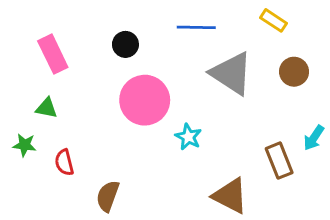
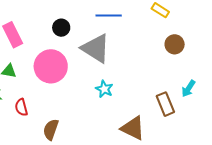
gray triangle: (231, 73) -> (96, 48), moved
pink circle: (145, 100) -> (51, 66), moved

